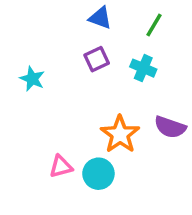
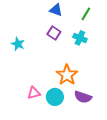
purple square: (97, 59) -> (54, 33), turned -32
purple semicircle: (170, 127) -> (83, 97), moved

